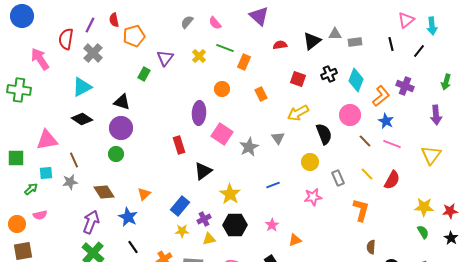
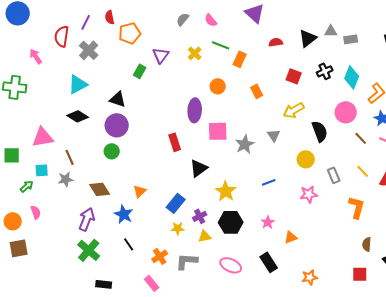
pink arrow: (40, 59) -> (36, 56), size x0.7
pink square: (222, 134) -> (218, 131), turned -35
pink semicircle: (40, 215) -> (36, 212), turned -96

